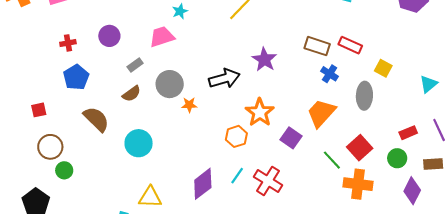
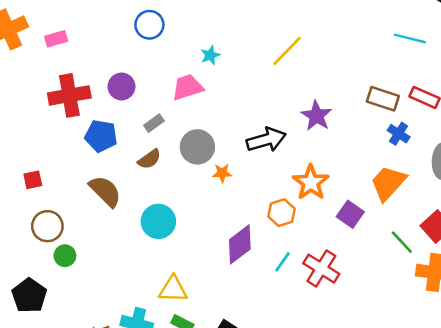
red cross: (68, 43) -> (69, 95), size x2.0
blue pentagon: (76, 77) -> (101, 136), moved, turned -30
purple diamond: (203, 184) -> (240, 244), moved

